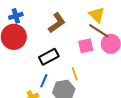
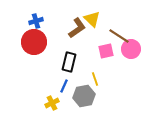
yellow triangle: (97, 15) -> (92, 19), moved
black rectangle: (49, 57) -> (69, 62), turned -48

